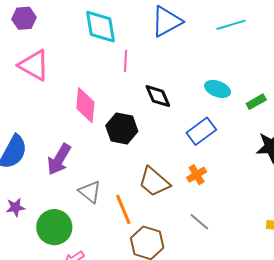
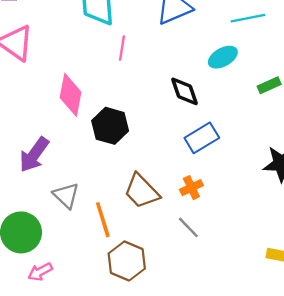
cyan ellipse: (218, 89) -> (223, 57), moved, turned -55
black diamond: (158, 96) -> (185, 91), moved
green rectangle: (256, 102) -> (269, 85), moved
gray line: (199, 222) -> (188, 227), moved

